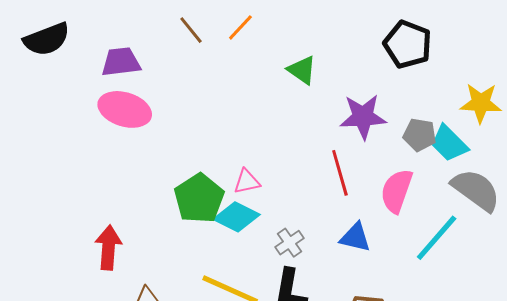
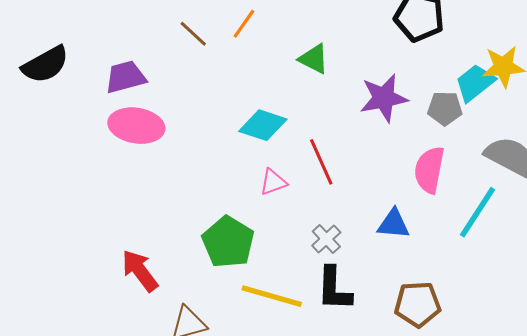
cyan trapezoid: (449, 143) -> (475, 83), moved, turned 105
red line: (340, 173) -> (321, 162), moved
green pentagon: (199, 198) -> (228, 242), moved
cyan diamond: (237, 217) -> (263, 125), moved
red arrow: (108, 248) -> (140, 271), turned -33

